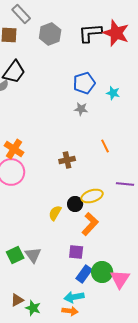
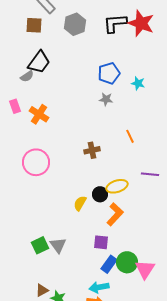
orange cross: (14, 149) -> (39, 114), moved

